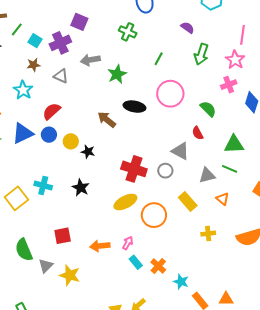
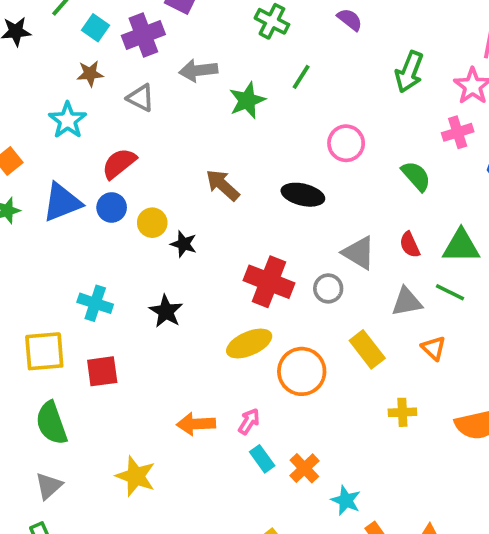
purple semicircle: (188, 28) -> (350, 20), moved
green line: (159, 59) -> (301, 77), moved
pink circle: (170, 94) -> (346, 143), size x0.7
black ellipse: (134, 107) -> (303, 195), moved
red semicircle: (198, 133) -> (410, 245), moved
yellow square: (16, 198) -> (44, 351), moved, turned 30
red square: (63, 236) -> (102, 371), moved
gray triangle: (46, 266) -> (49, 486), moved

